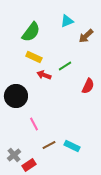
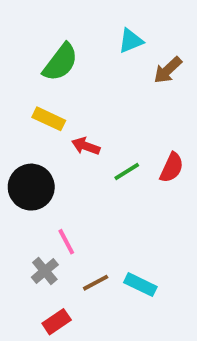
yellow rectangle: (34, 57) -> (49, 119), moved
green line: (65, 66) -> (127, 171), moved
gray cross: (14, 155) -> (45, 271), moved

